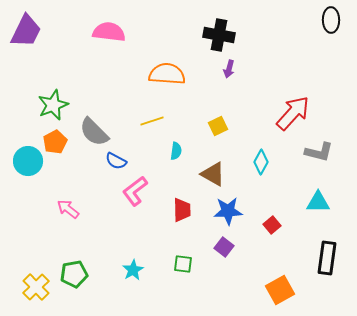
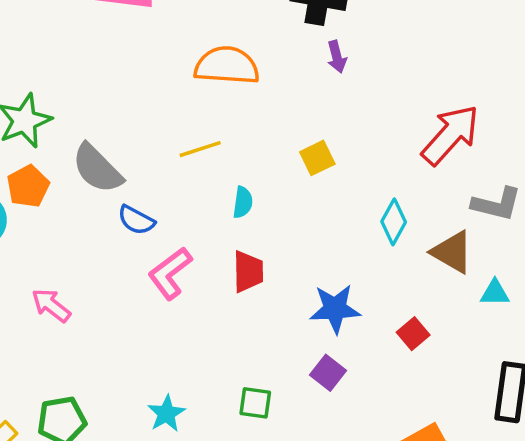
purple arrow: (229, 69) -> (337, 57), turned -30
brown triangle: (213, 174) -> (452, 252), moved
cyan triangle: (318, 202) -> (495, 293), size x0.7
red trapezoid: (182, 210) -> (248, 272), moved

